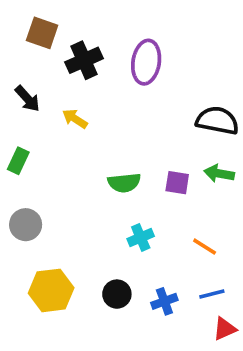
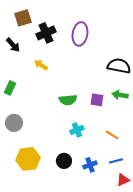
brown square: (42, 33) -> (23, 18), turned -36
black arrow: (27, 99) -> (13, 45), moved

